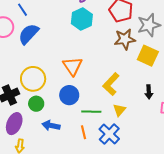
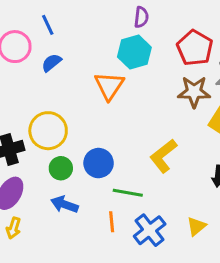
blue semicircle: (29, 34) -> (51, 63), size x0.6
orange triangle: (73, 66) -> (109, 86), moved
green circle: (36, 104) -> (61, 168), moved
yellow triangle: (119, 110) -> (196, 226), moved

